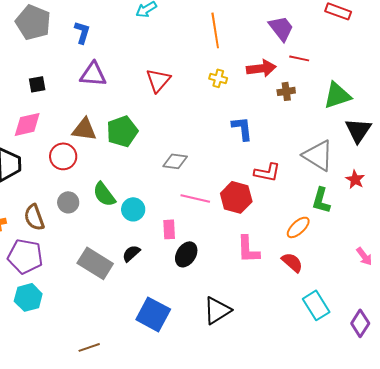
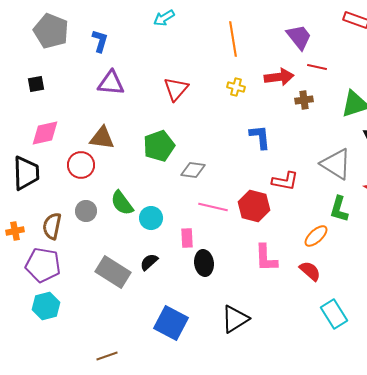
black square: (37, 84) -> (36, 84), moved
green pentagon: (122, 131) -> (159, 146), moved
brown semicircle: (34, 217) -> (52, 226), turned 32
black ellipse: (186, 254) -> (204, 263), turned -40

